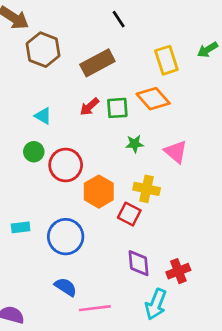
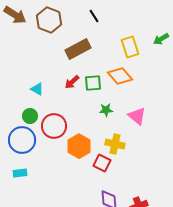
brown hexagon: (43, 50) -> (49, 20), moved
blue circle: (66, 237) -> (22, 140), moved

